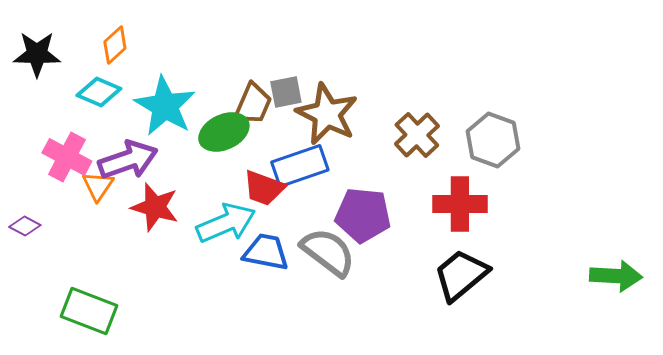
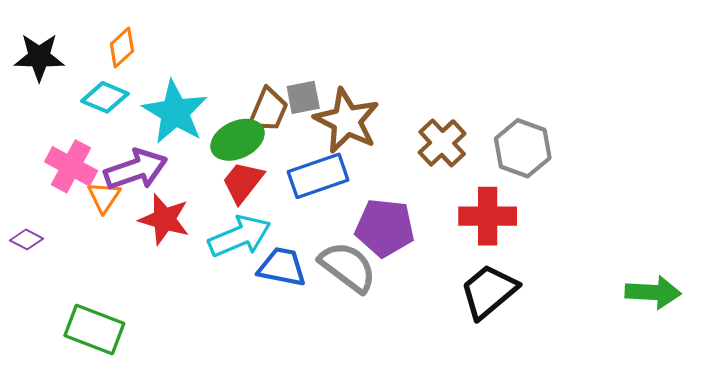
red trapezoid: (264, 188) -> (243, 182), moved, turned 108

